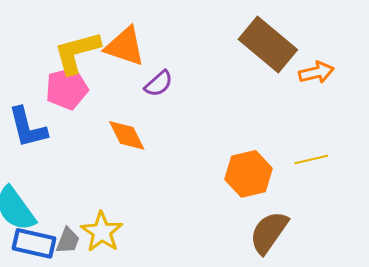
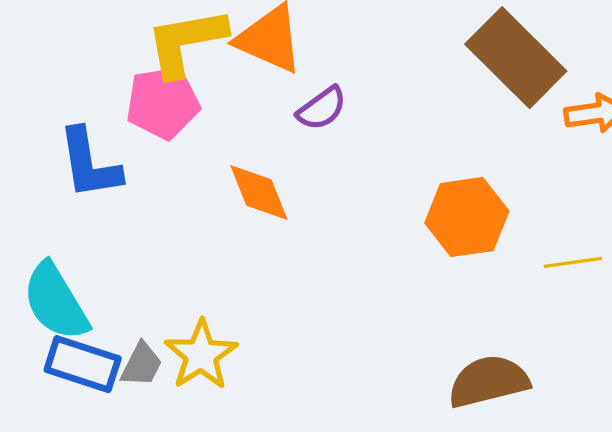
orange hexagon: (249, 174) -> (467, 217), moved
brown semicircle: (269, 232) -> (489, 381), turned 36

